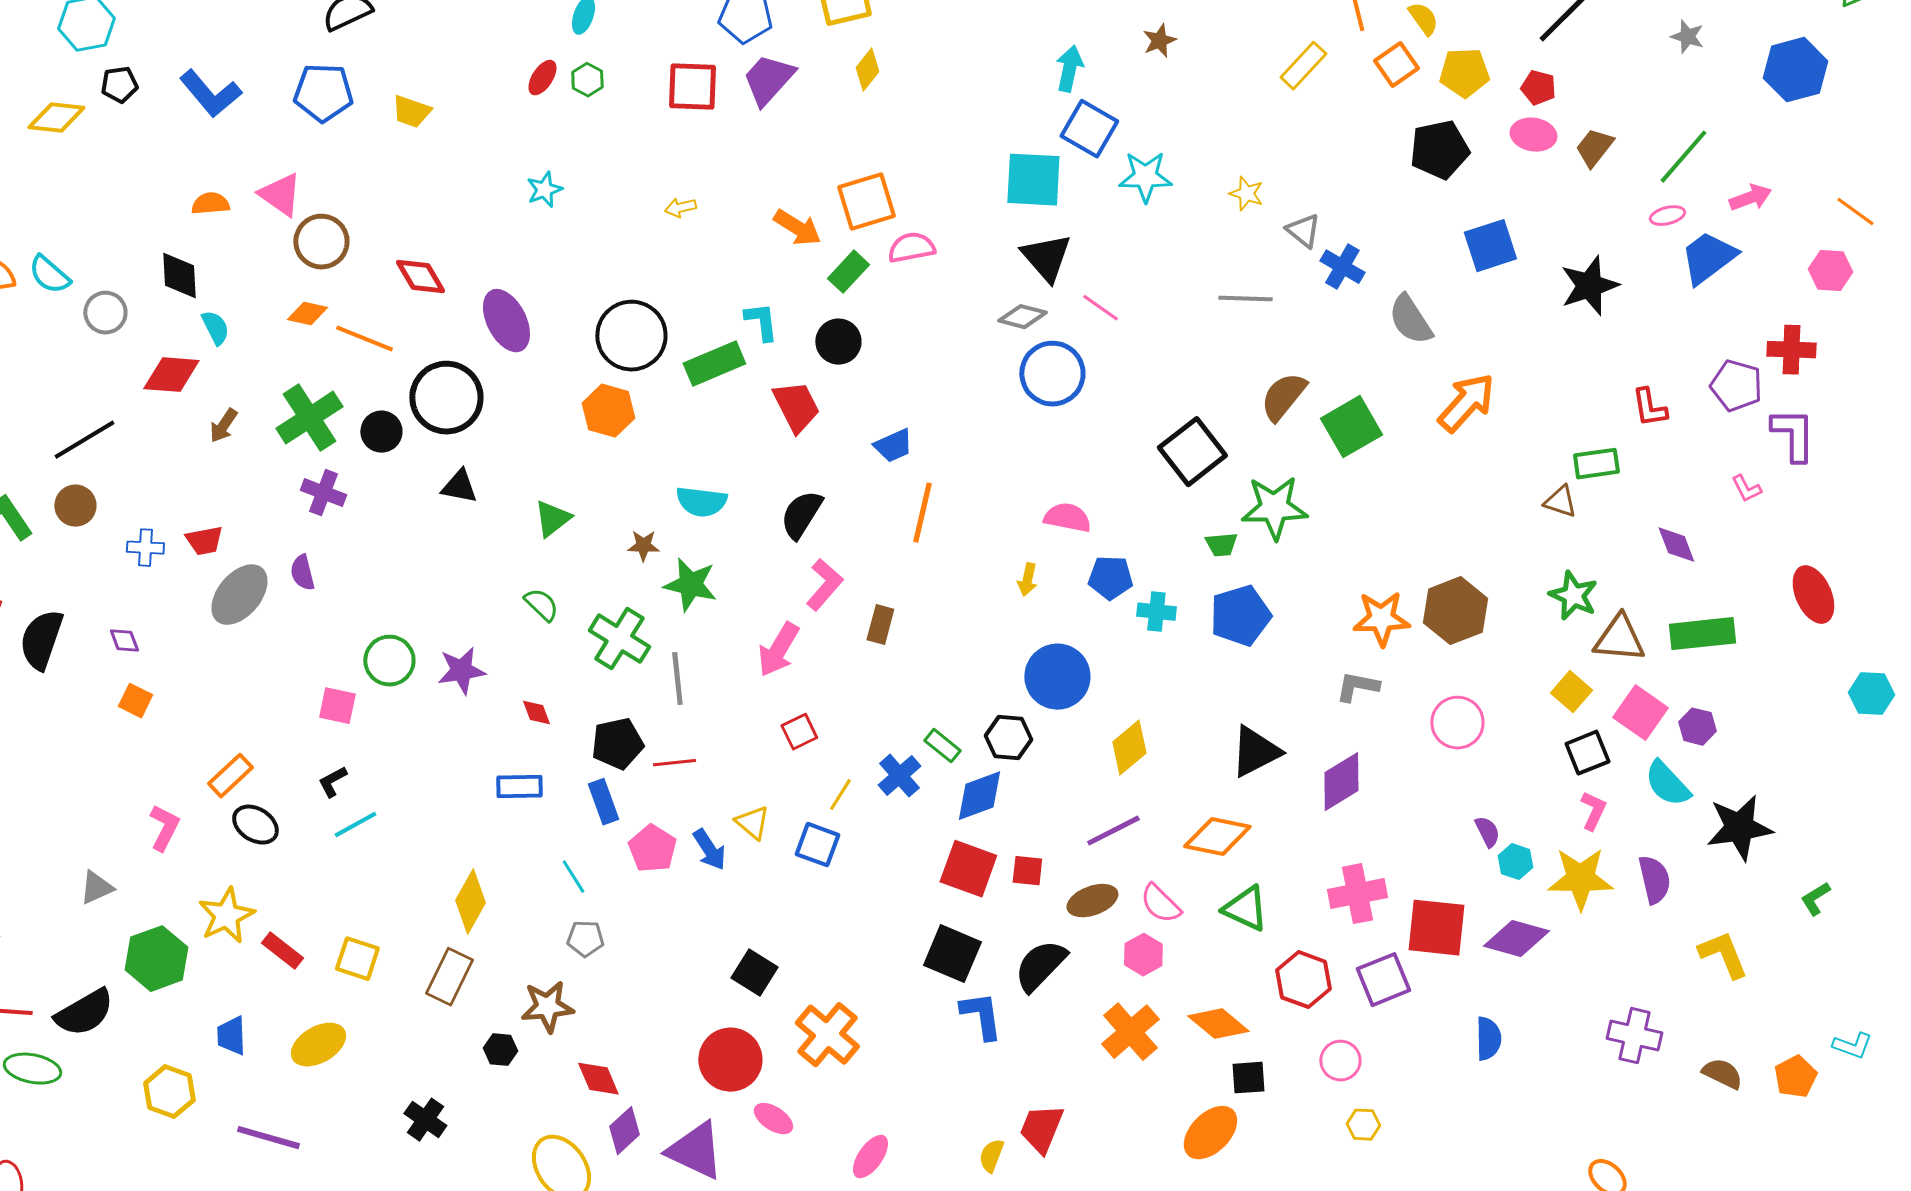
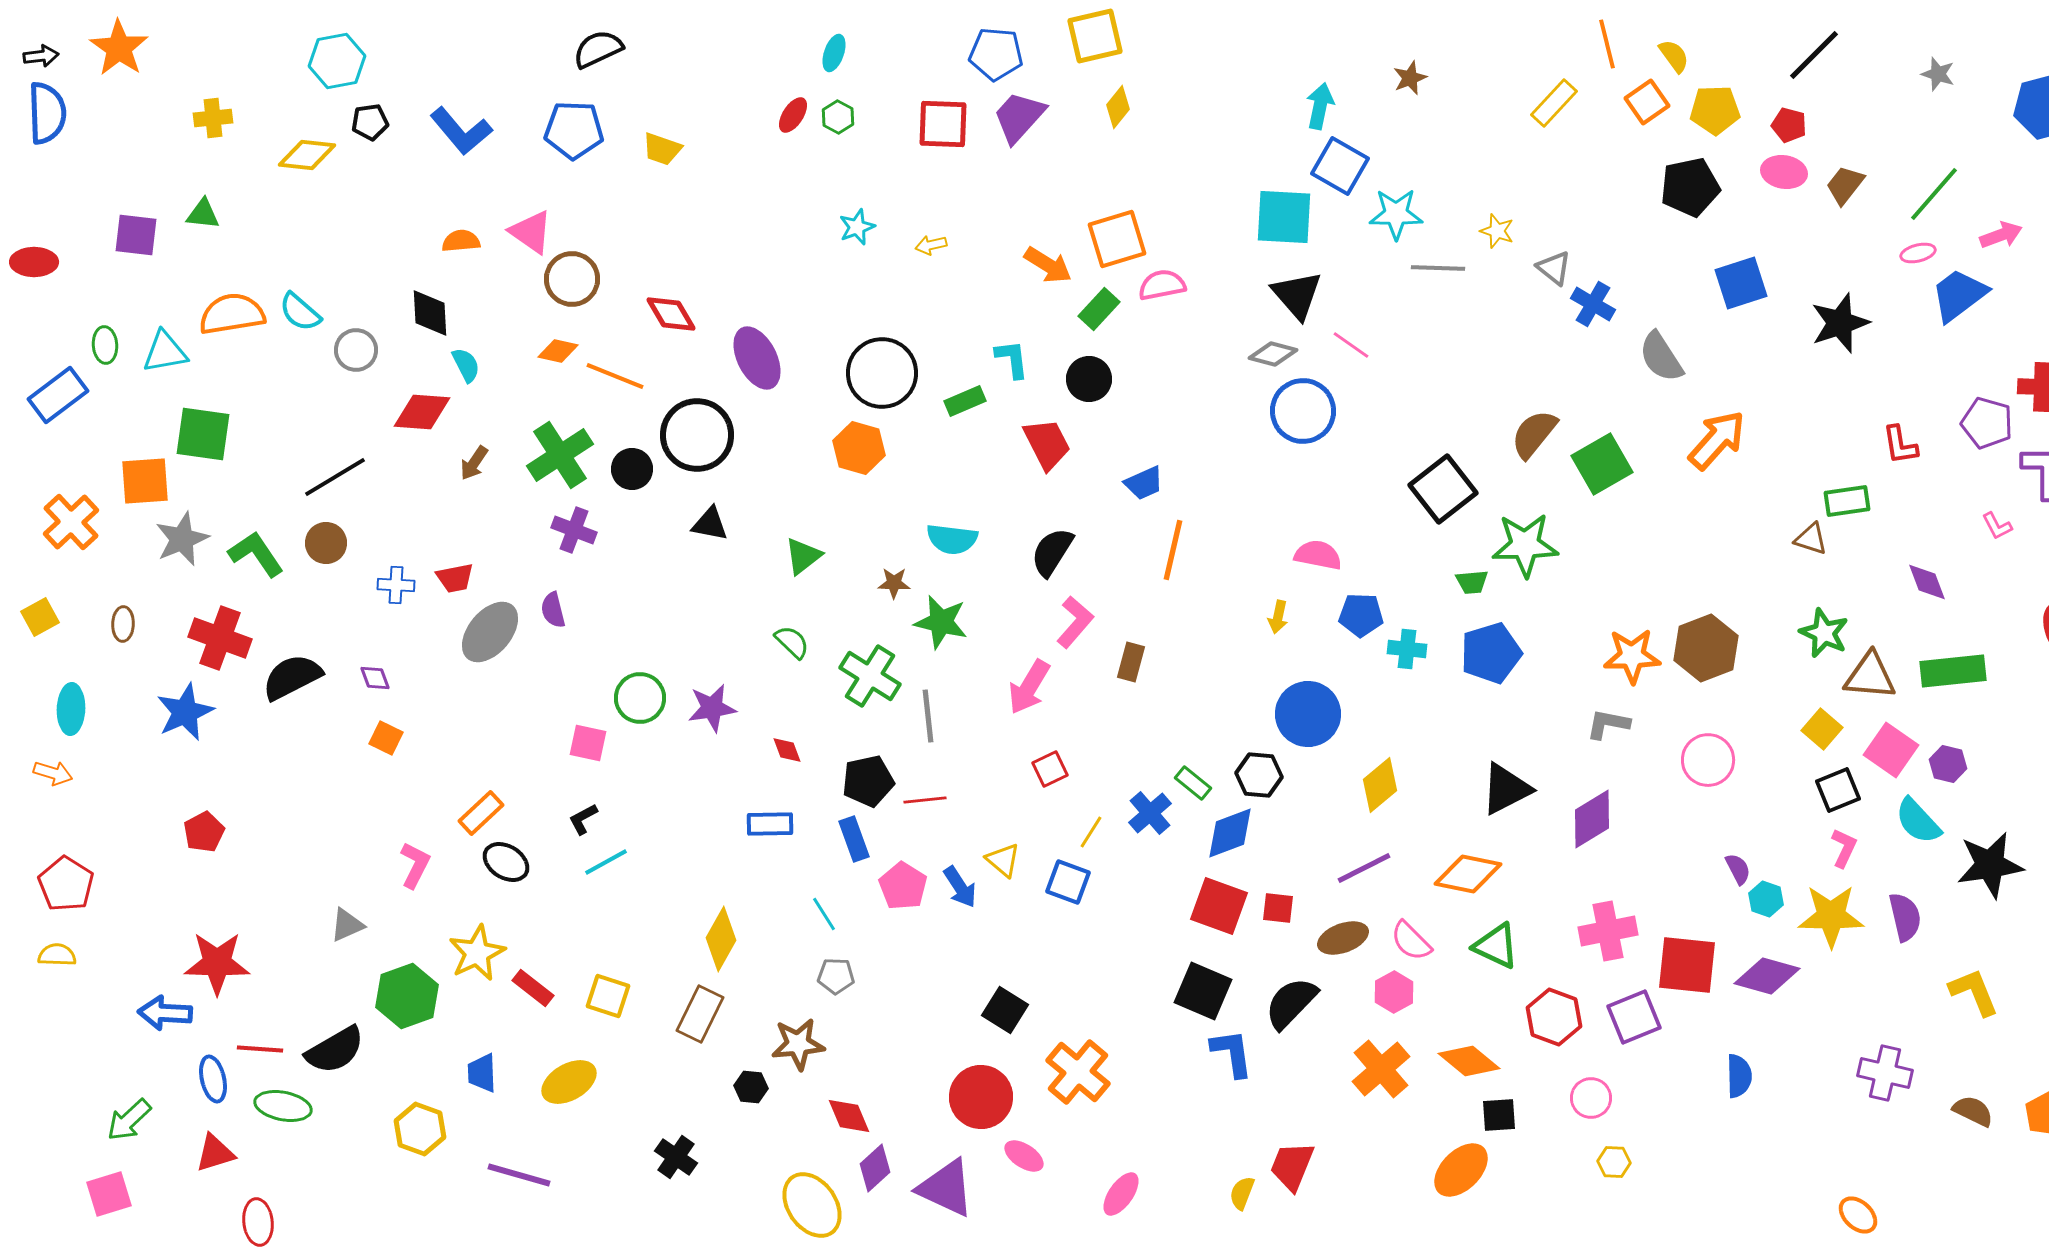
cyan star: (544, 190) -> (857, 227), moved
gray line: (1245, 299) -> (1438, 268), moved
green rectangle: (714, 364) -> (965, 401), size x0.7
black semicircle: (41, 640) -> (292, 677), turned 44

